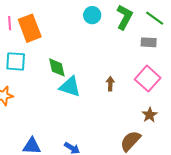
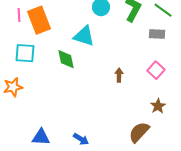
pink square: (148, 79) -> (156, 70), size x0.7
cyan triangle: (70, 87) -> (84, 36), moved

